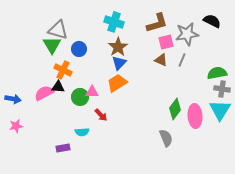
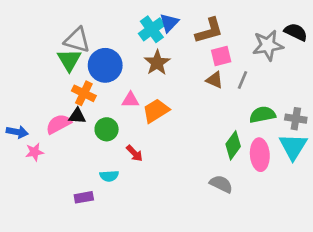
black semicircle: (212, 21) -> (296, 32), moved
cyan cross: (114, 22) -> (152, 29), turned 36
gray star: (187, 34) -> (268, 45), moved
blue circle: (79, 49) -> (105, 65), size x1.6
blue triangle: (119, 63) -> (169, 23), moved
green semicircle: (217, 73) -> (262, 115), moved
pink triangle: (92, 92) -> (131, 100), moved
pink star: (16, 126) -> (35, 152), moved
gray semicircle: (166, 138) -> (221, 184), turned -42

